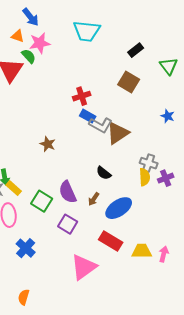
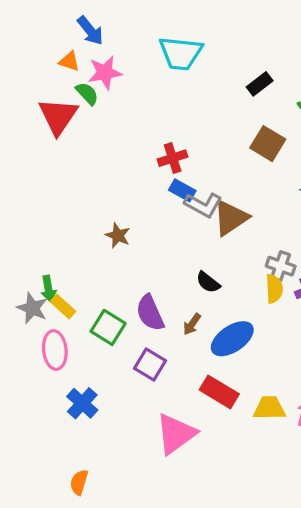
brown square: (129, 82) -> (268, 144), moved

